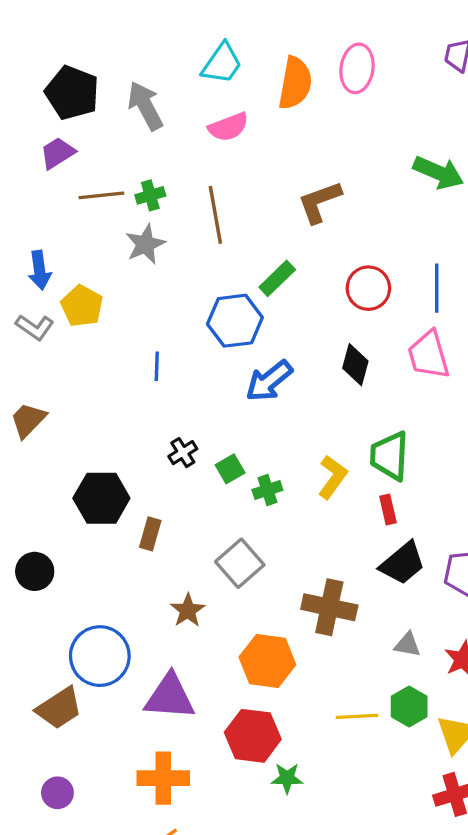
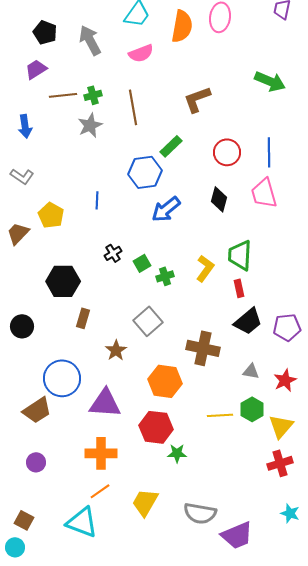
black pentagon: (72, 93) -> (45, 32), size x0.7
blue arrow: (40, 270) -> (25, 126), moved
yellow pentagon: (82, 306) -> (51, 215), moved
brown rectangle: (150, 534) -> (83, 318), moved

